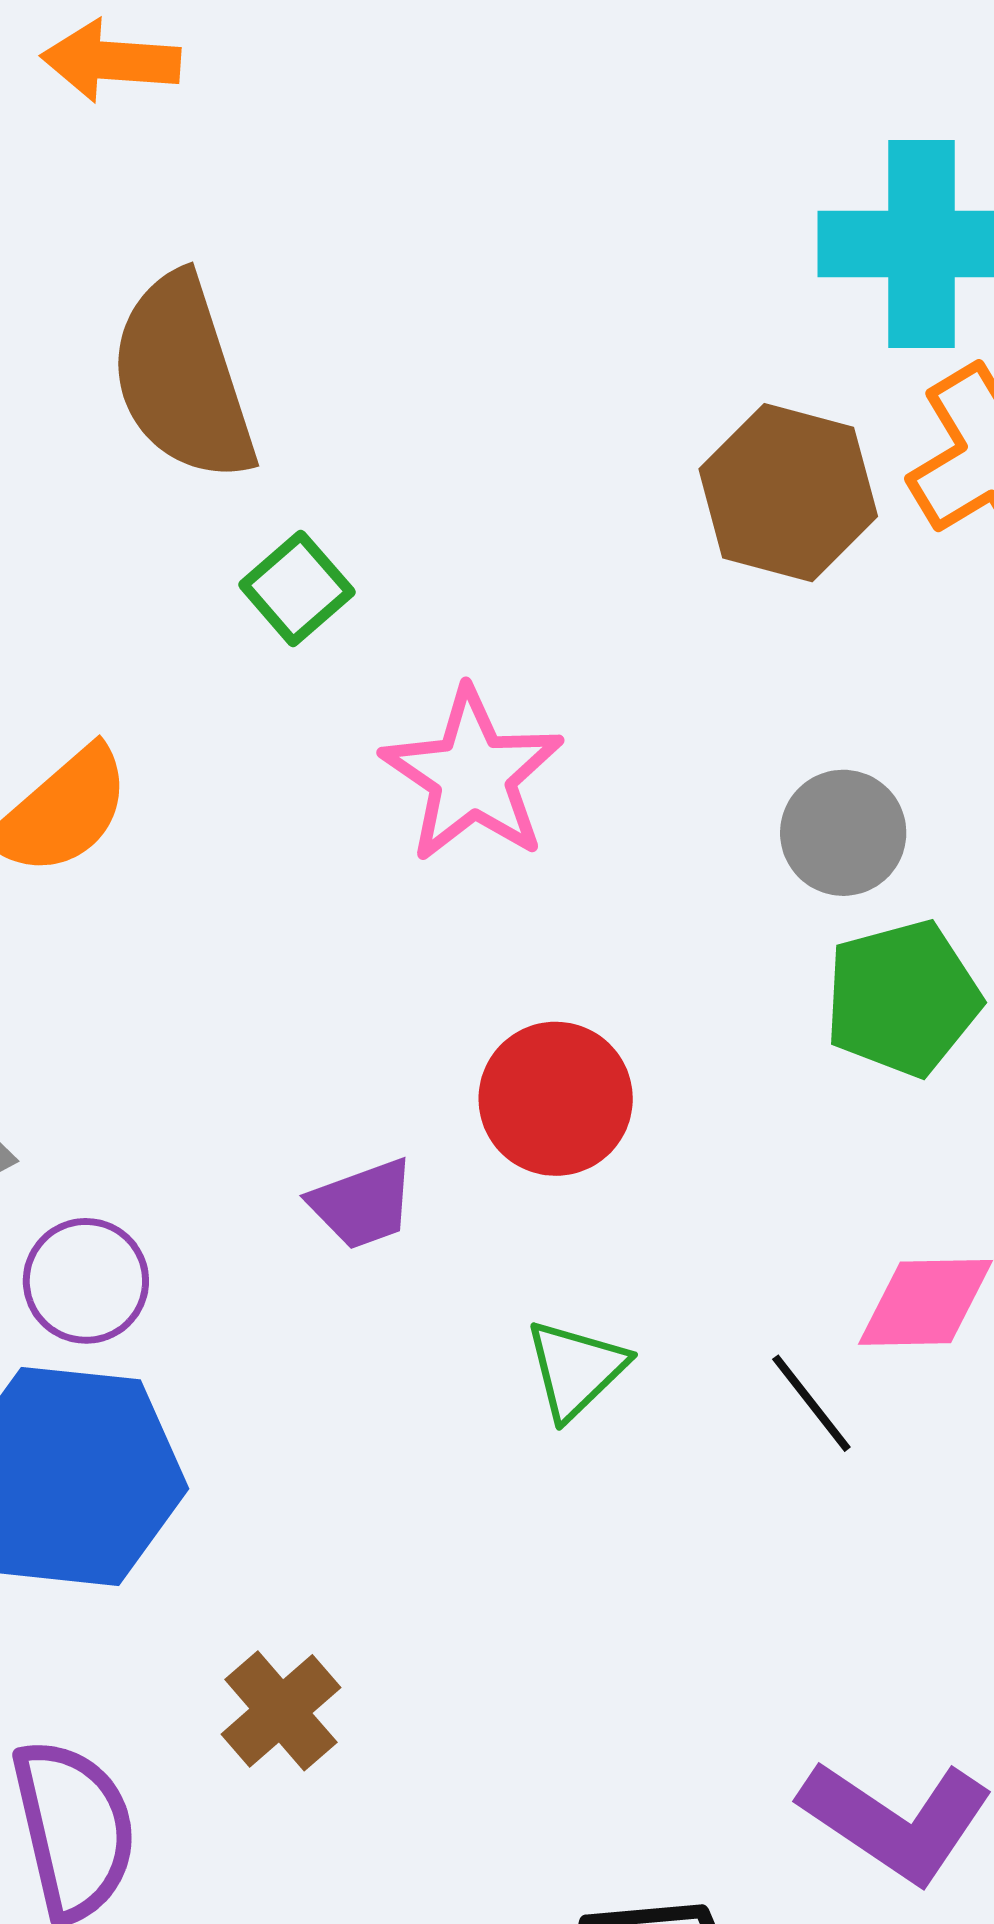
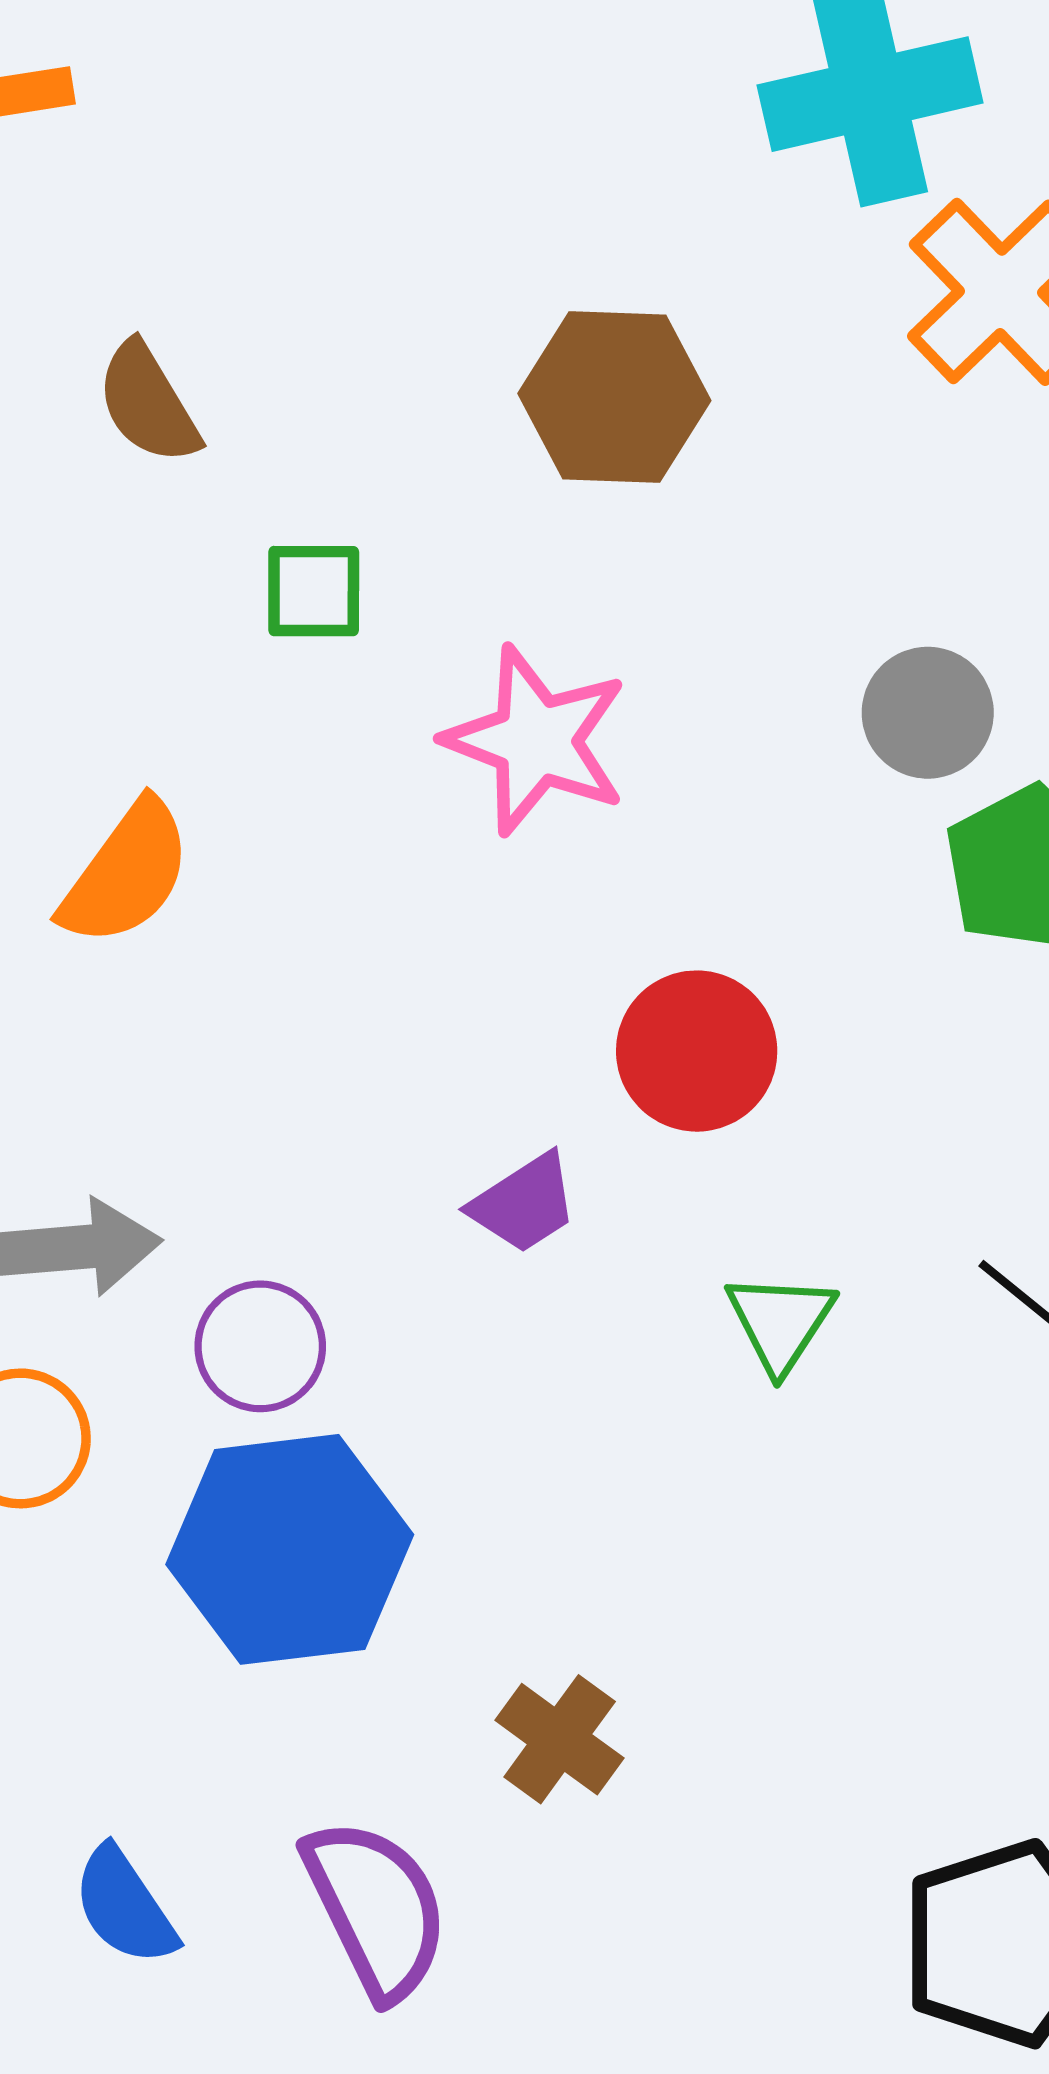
brown semicircle: (183, 378) -> (148, 403), size x0.6
brown hexagon: (788, 493) -> (614, 397), moved
green square: (297, 588) -> (314, 591), turned -36

